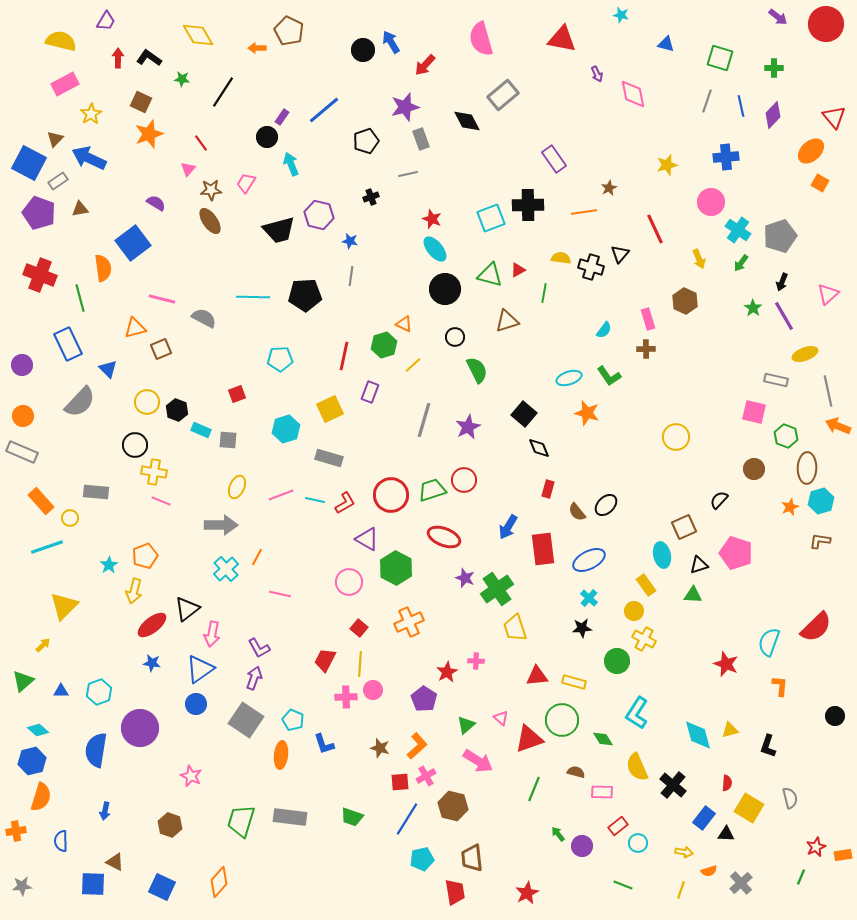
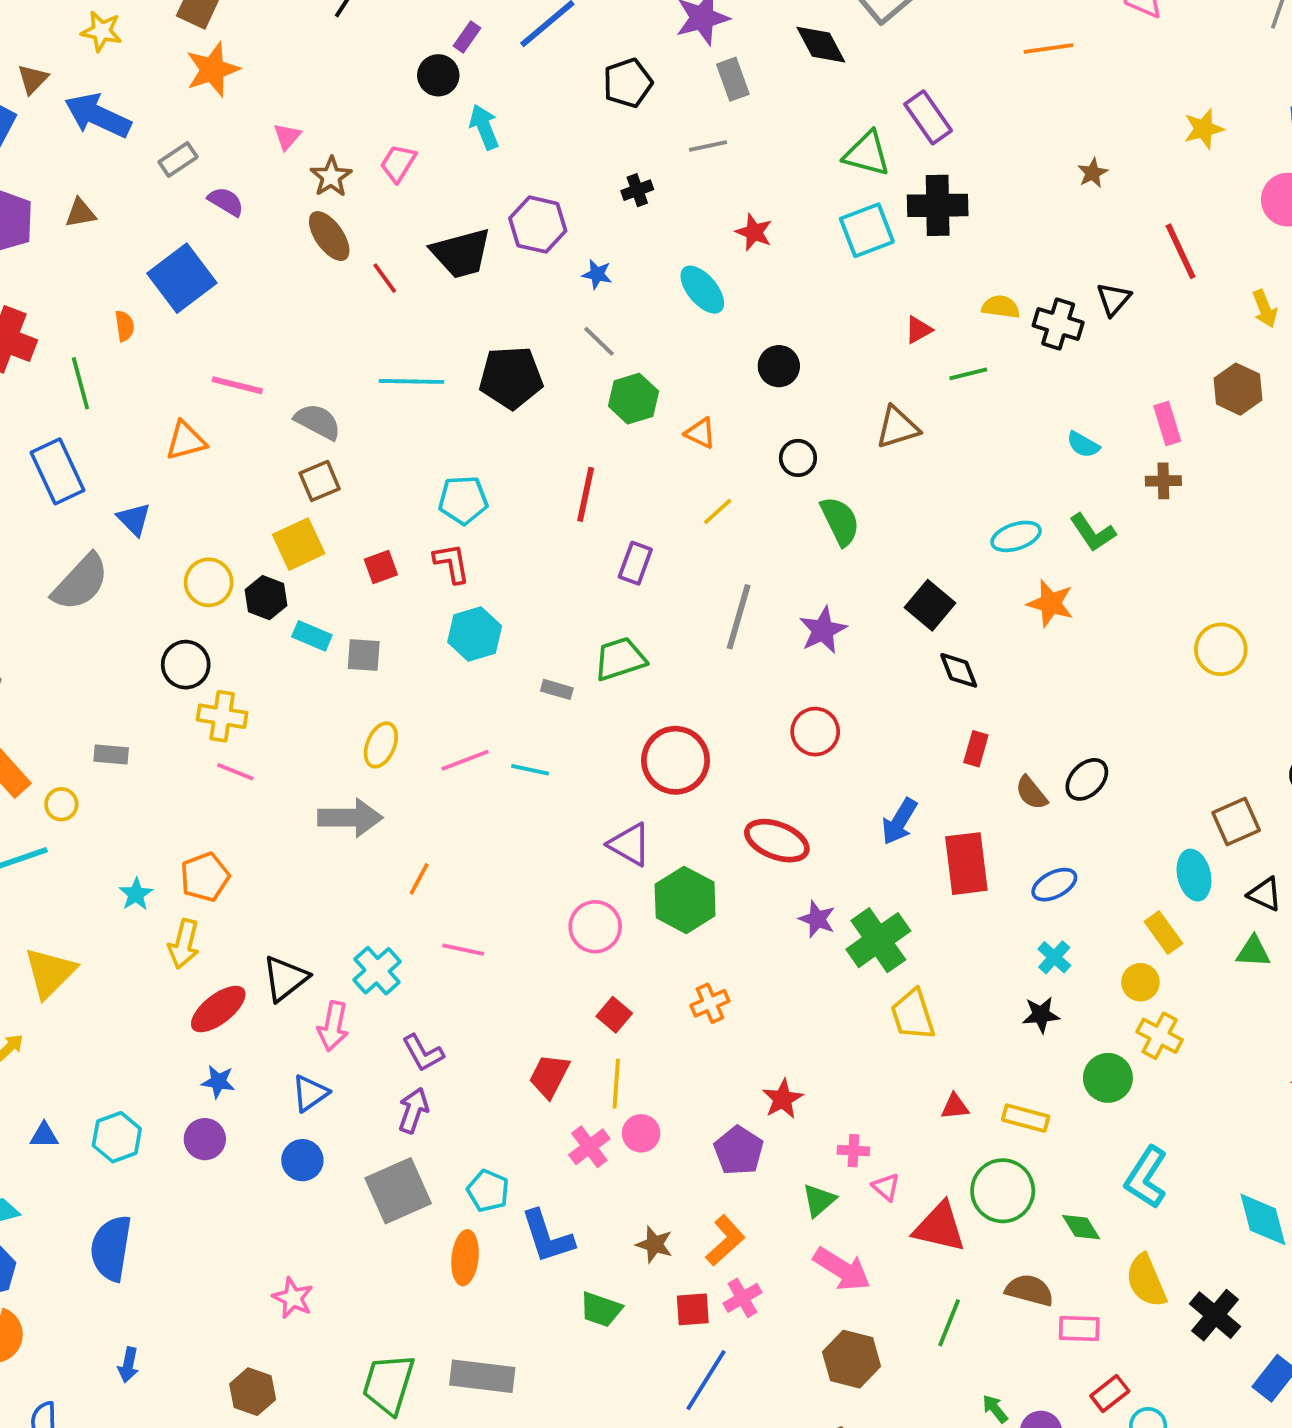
yellow star: (91, 114) -> (102, 31), turned -30
red line: (201, 143) -> (385, 278), moved
purple rectangle: (554, 159) -> (928, 117), moved
gray rectangle: (58, 181) -> (178, 159), moved
brown star: (211, 190) -> (331, 177), turned -30
orange line: (584, 212) -> (1049, 49), moved
cyan ellipse: (435, 249) -> (702, 290), moved
orange semicircle: (103, 268) -> (124, 326), size x0.6
green triangle: (490, 275) -> (867, 154), moved
gray line: (351, 276) -> (599, 341), turned -54
black circle: (445, 289) -> (779, 366), size x0.7
green line: (544, 293) -> (968, 374), turned 66
cyan semicircle: (604, 330) -> (1083, 445), turned 84
green hexagon: (384, 345) -> (633, 399), moved
brown square: (161, 349) -> (320, 481), moved
yellow square: (330, 409) -> (299, 544), moved
gray rectangle: (329, 458) -> (557, 689), size x0.6
green trapezoid: (432, 490) -> (620, 659), moved
gray rectangle: (96, 492) -> (111, 755), size x0.7
red L-shape: (345, 503) -> (452, 563), moved, turned -70
blue ellipse: (589, 560) -> (1054, 885), size x0.7
black triangle: (699, 565) -> (1265, 894), turned 42
cyan cross: (226, 569) -> (377, 971), moved
orange cross: (409, 622) -> (710, 1003), size x0.7
pink cross: (476, 661) -> (853, 1151), moved
blue triangle: (200, 669) -> (310, 1093), size x0.7
red triangle: (537, 676) -> (955, 1107), size x0.7
pink cross: (346, 697) -> (589, 1147), turned -35
gray square: (246, 720) -> (398, 1191), turned 32
purple circle: (140, 728) -> (205, 1139), moved, size x0.6
red triangle: (529, 739) -> (940, 1227), turned 32
blue L-shape: (324, 744) -> (547, 1237), size x1.4
brown semicircle: (576, 772) -> (1029, 1290), size x1.4
brown hexagon: (453, 806) -> (852, 1359), moved
green trapezoid: (352, 817) -> (601, 1309), moved

